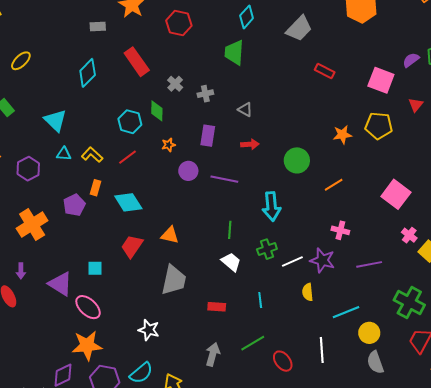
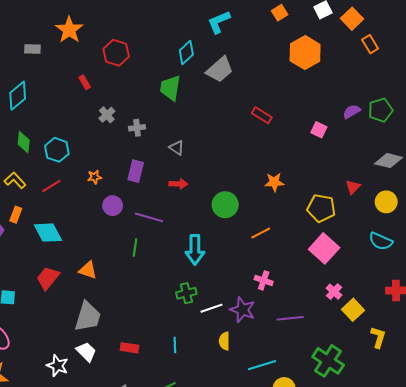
gray trapezoid: (299, 29) -> (220, 69), moved
red rectangle: (137, 62) -> (85, 82), moved, size x0.5
pink square: (381, 80) -> (319, 130), size x0.6
red triangle: (416, 105) -> (353, 187), moved
green diamond: (157, 111) -> (24, 142), moved
yellow pentagon: (379, 126) -> (321, 208), moved
green line: (230, 230) -> (135, 248), moved
white trapezoid: (231, 262) -> (86, 352), moved

